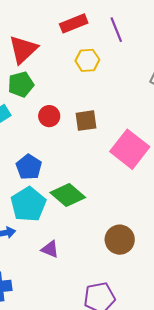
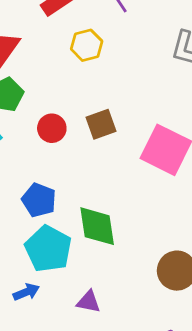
green diamond: (68, 195) -> (97, 226), turned 52

